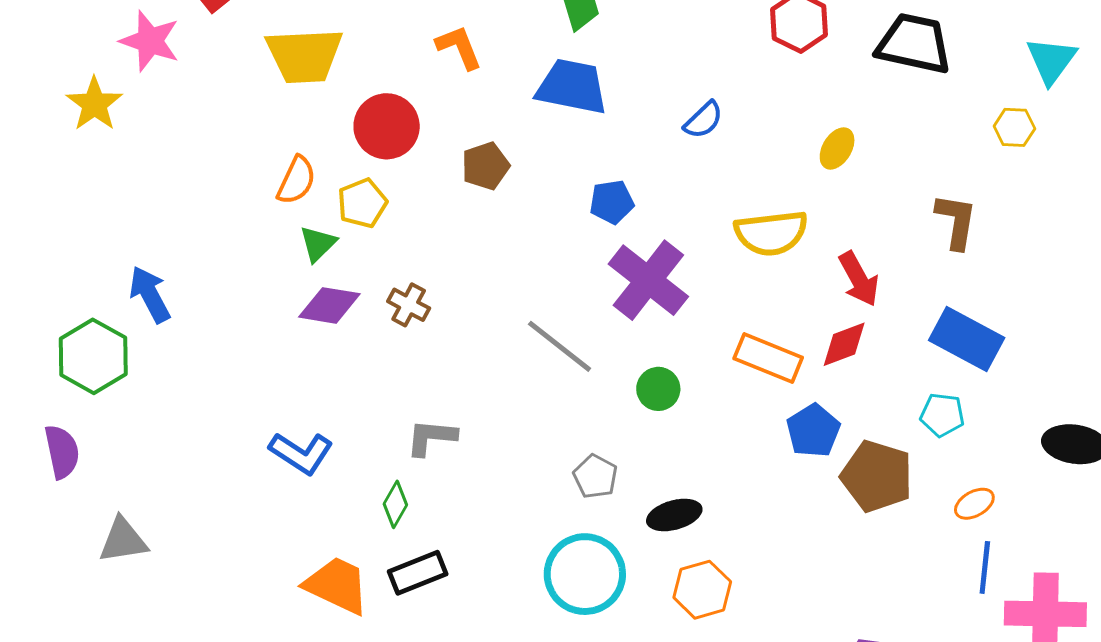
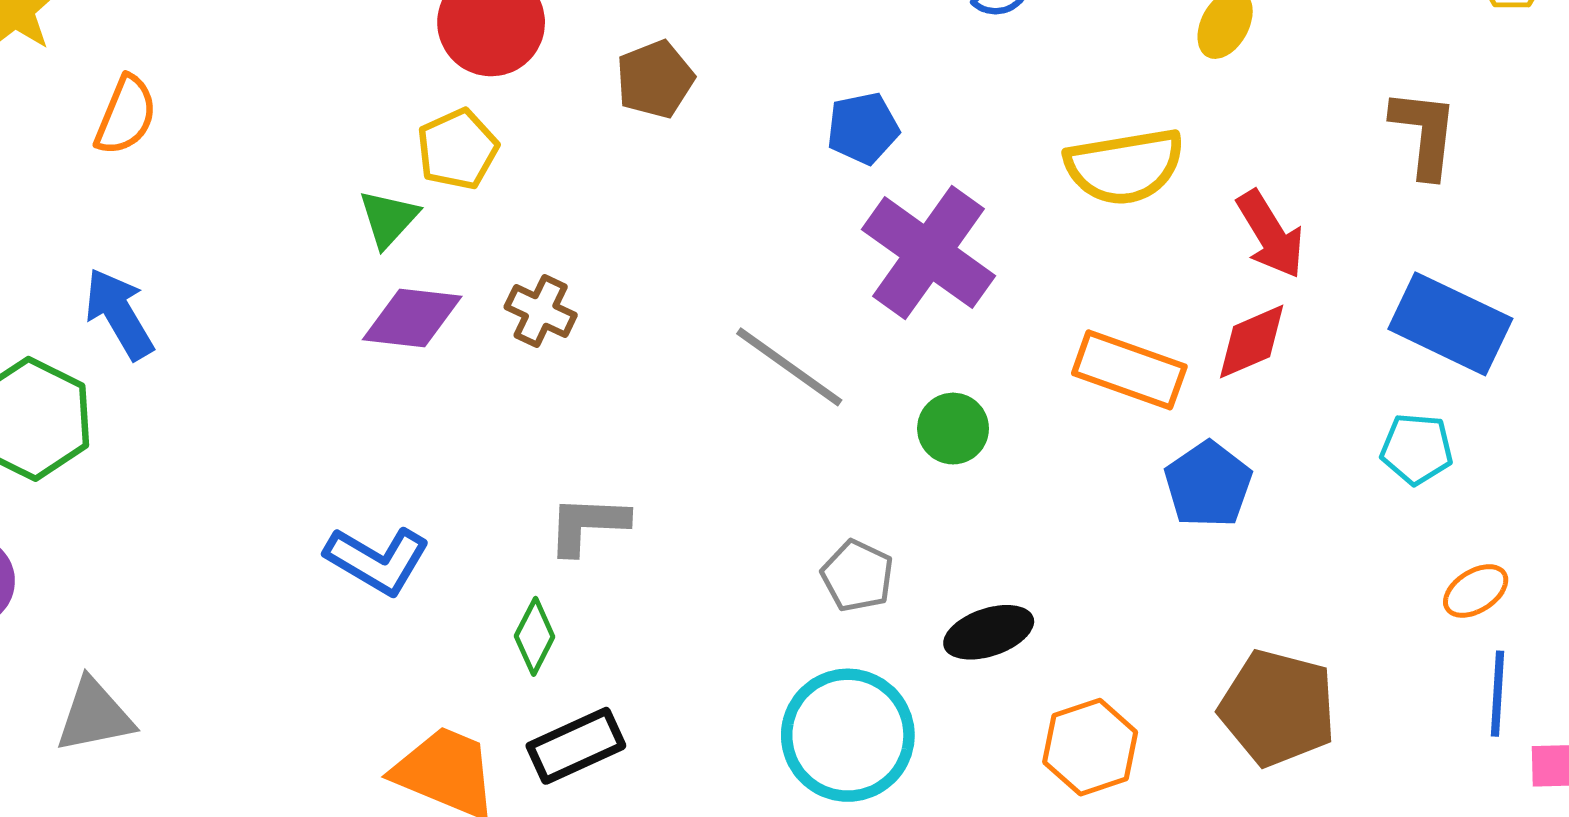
orange semicircle: (296, 180) -> (126, 115), moved
brown pentagon: (877, 476) -> (1278, 708), moved
orange hexagon: (702, 590) -> (1090, 747), moved

